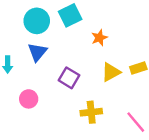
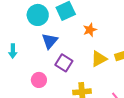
blue triangle: (37, 52) -> (50, 41), moved
pink circle: (29, 99) -> (39, 80), moved

